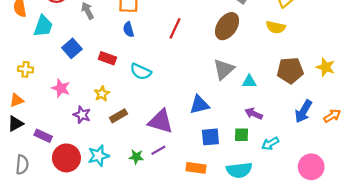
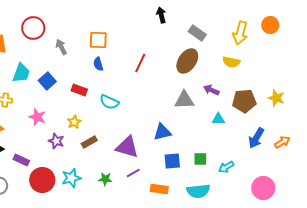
cyan trapezoid: (43, 26) -> (21, 73), moved
gray triangle: (224, 69) -> (184, 100), turned 40
cyan triangle: (249, 82) -> (218, 119), moved
purple arrow: (254, 114) -> (211, 90), moved
purple line: (158, 150) -> (133, 173), moved

